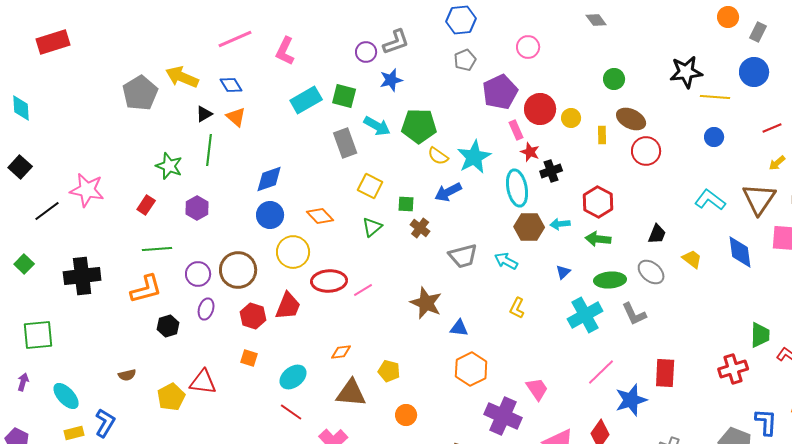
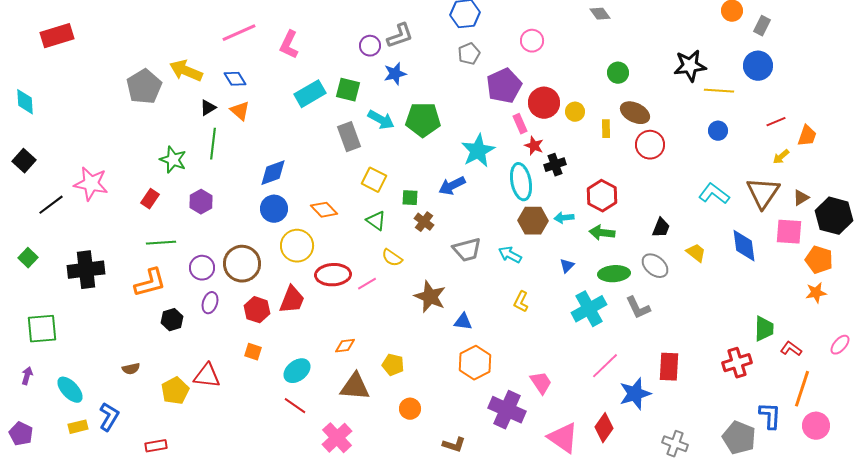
yellow semicircle: (438, 156) -> (392, 258), moved
green triangle: (372, 227) -> (376, 221), turned -45

